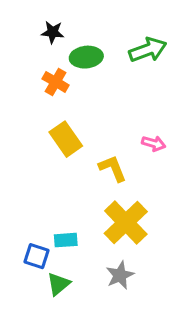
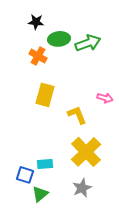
green arrow: (148, 50) -> (88, 43), moved
yellow rectangle: (66, 139) -> (45, 95), turned 50

